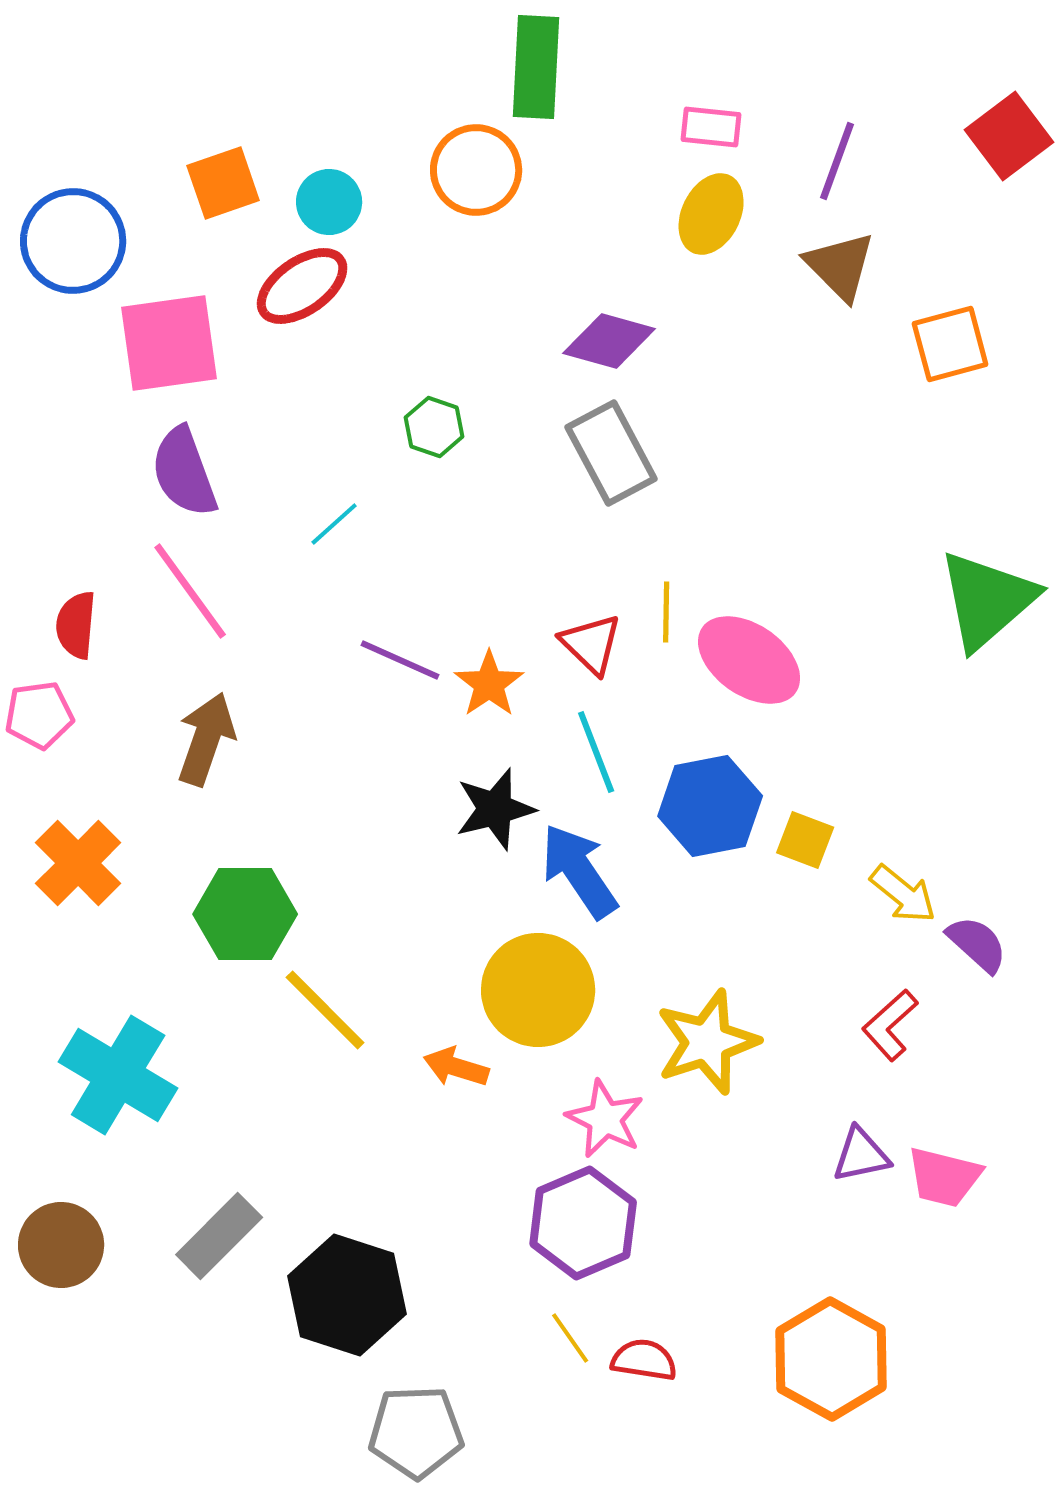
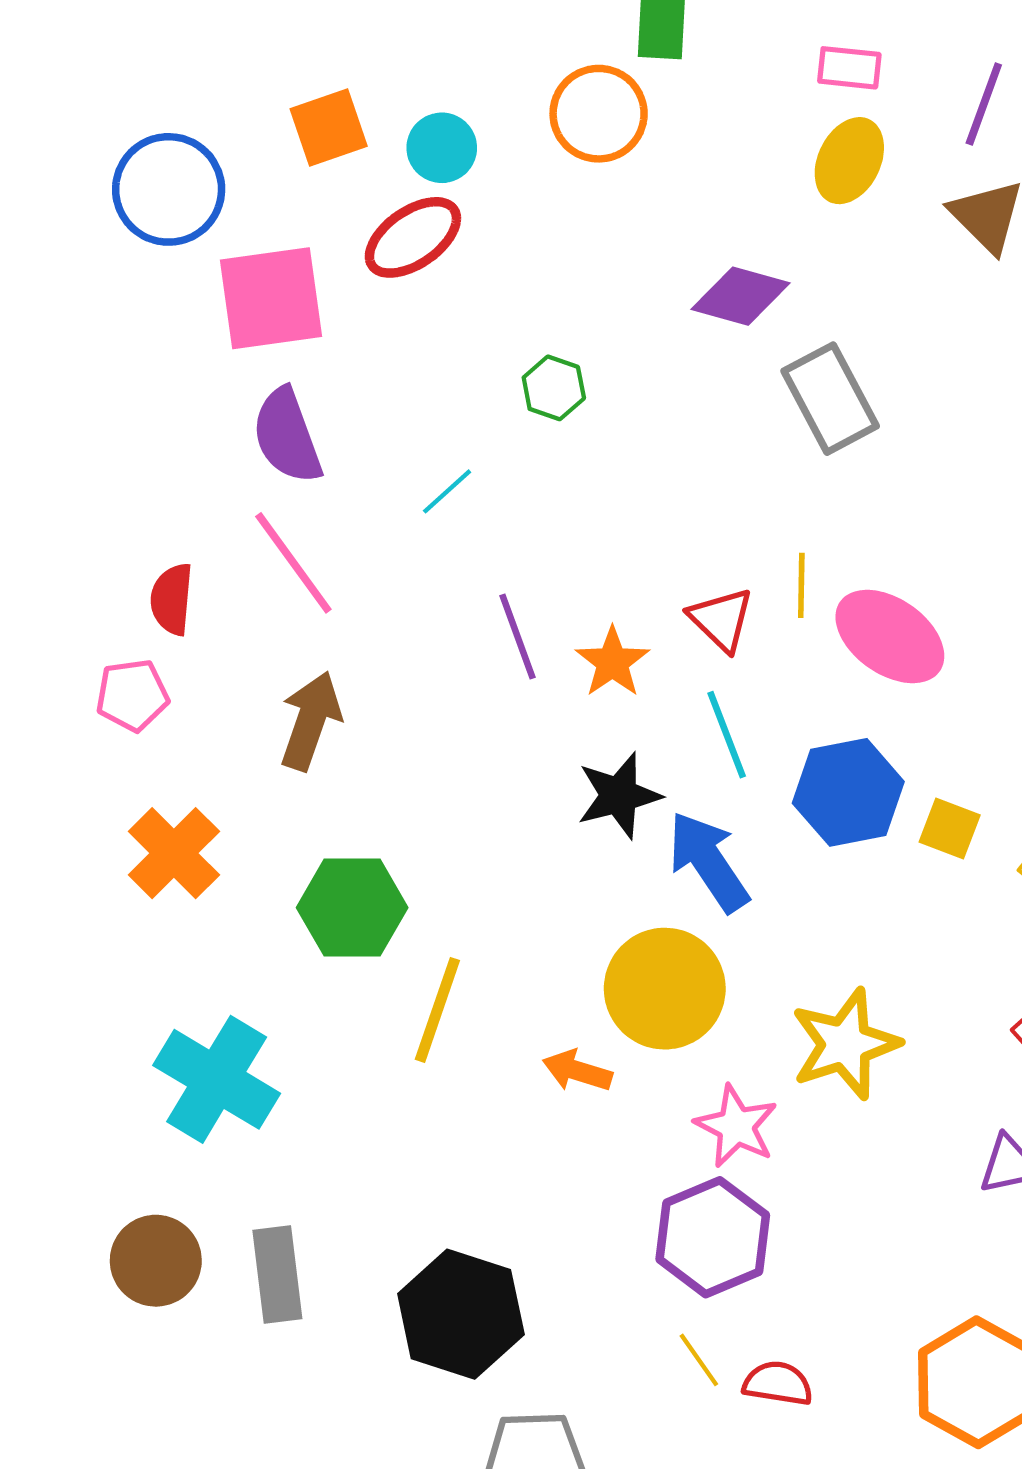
gray rectangle: (611, 453) -> (830, 399), moved
purple line: (400, 660) -> (517, 636), turned 46
yellow line: (325, 1010) -> (437, 1010), turned 64
gray rectangle: (219, 1236) -> (277, 1275), moved, turned -52

